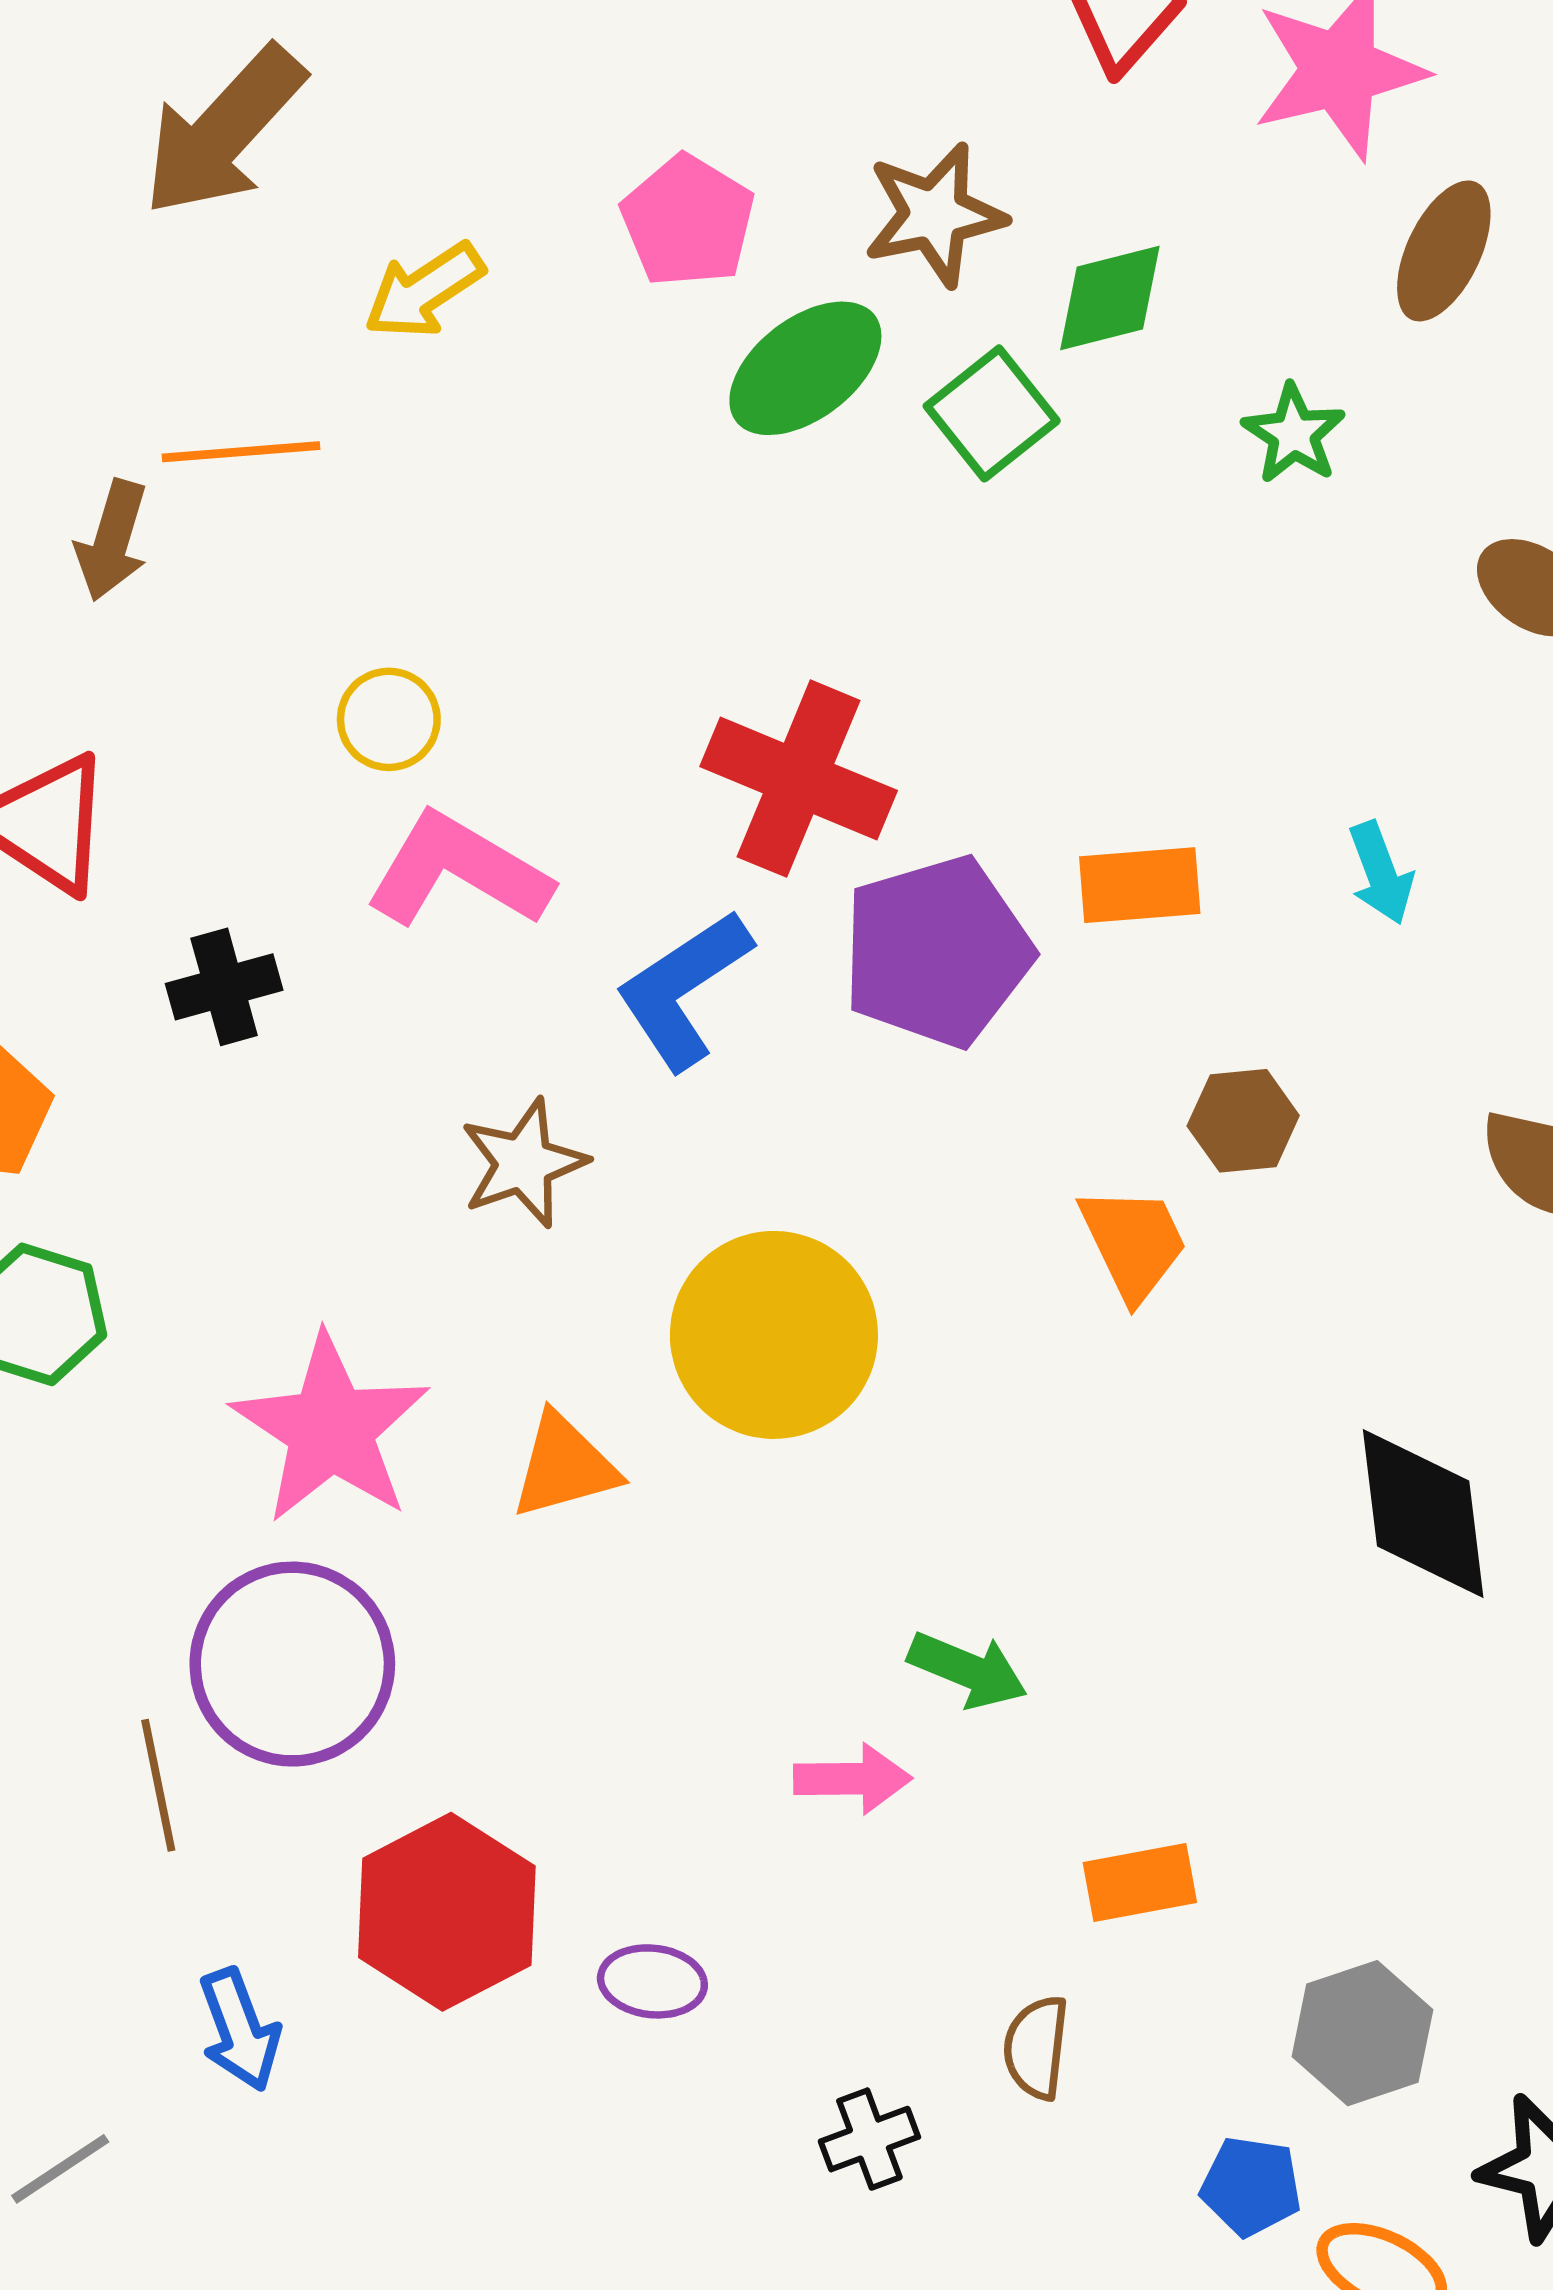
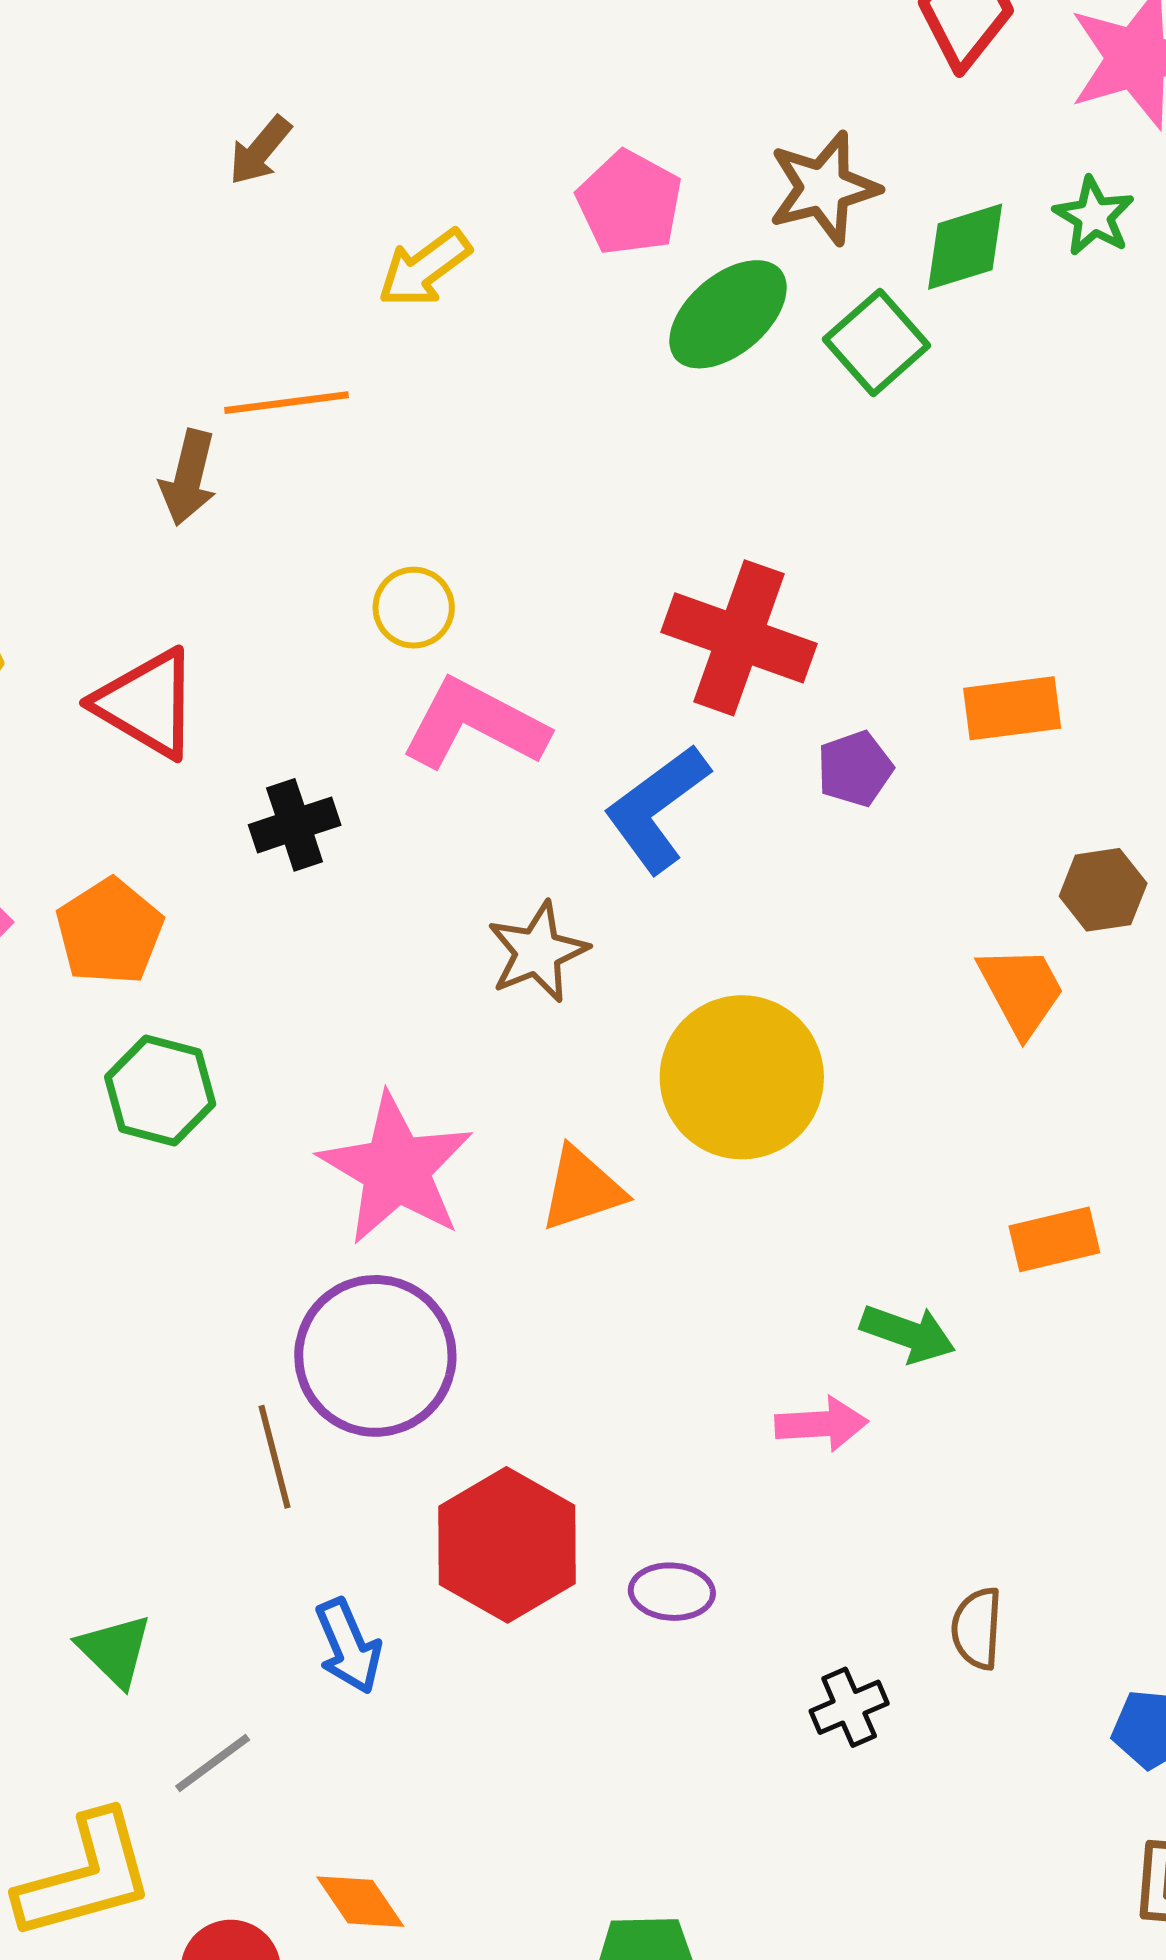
brown arrow: (224, 131) -> (260, 151), size x0.5
green star: (1294, 434) -> (1094, 216), moved
purple pentagon: (937, 952) -> (855, 769), size x0.5
orange rectangle: (1140, 1883) -> (1054, 1239), moved

